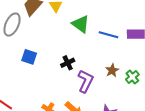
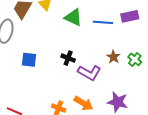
black cross: (68, 63) -> (68, 58), turned -32
purple L-shape: (86, 81) -> (89, 73), turned 105

